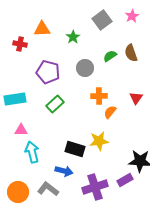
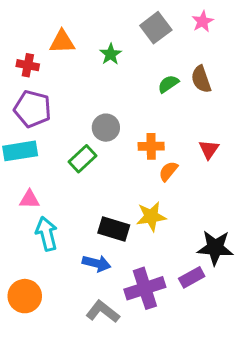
gray circle: (85, 68) -> (106, 128), moved
purple pentagon: (48, 72) -> (33, 109), moved
gray L-shape: (48, 189) -> (103, 312), moved

